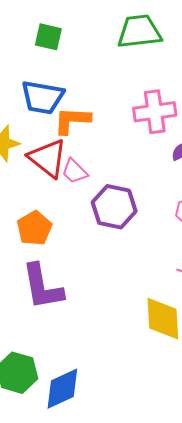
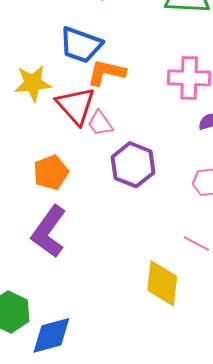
purple L-shape: (42, 287) -> (49, 232), turned 36

